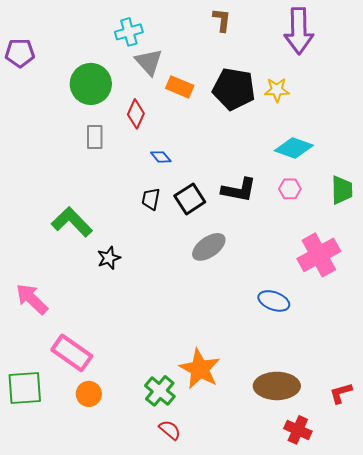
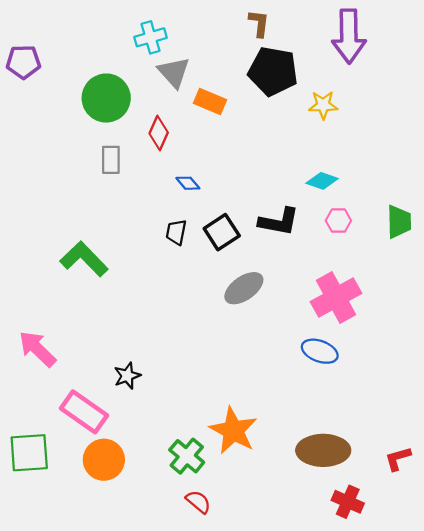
black pentagon: (234, 89) -> (273, 71), moved
cyan diamond: (294, 148) -> (322, 181), moved, size x0.7
pink cross: (319, 255) -> (336, 298), moved
black star: (109, 258) -> (127, 376), moved
orange circle: (89, 394) -> (104, 460), size x1.4

